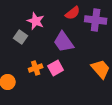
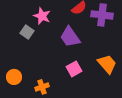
orange cross: (36, 68) -> (42, 87), moved
pink square: (56, 68) -> (74, 69), moved

